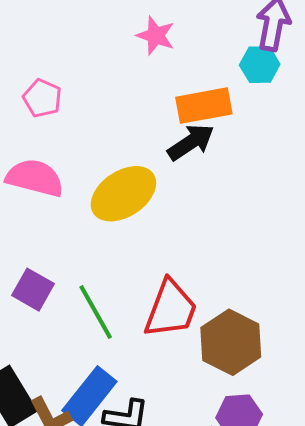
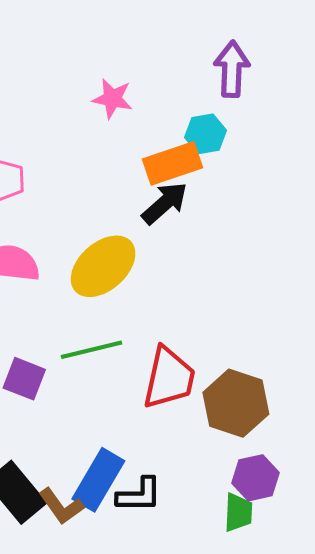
cyan hexagon: (260, 65) -> (206, 134), moved
green line: (96, 312) -> (92, 350), moved, turned -66

